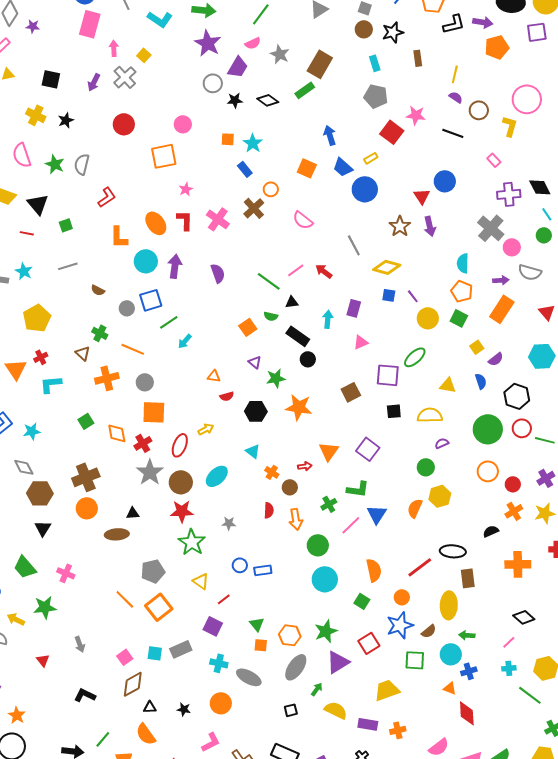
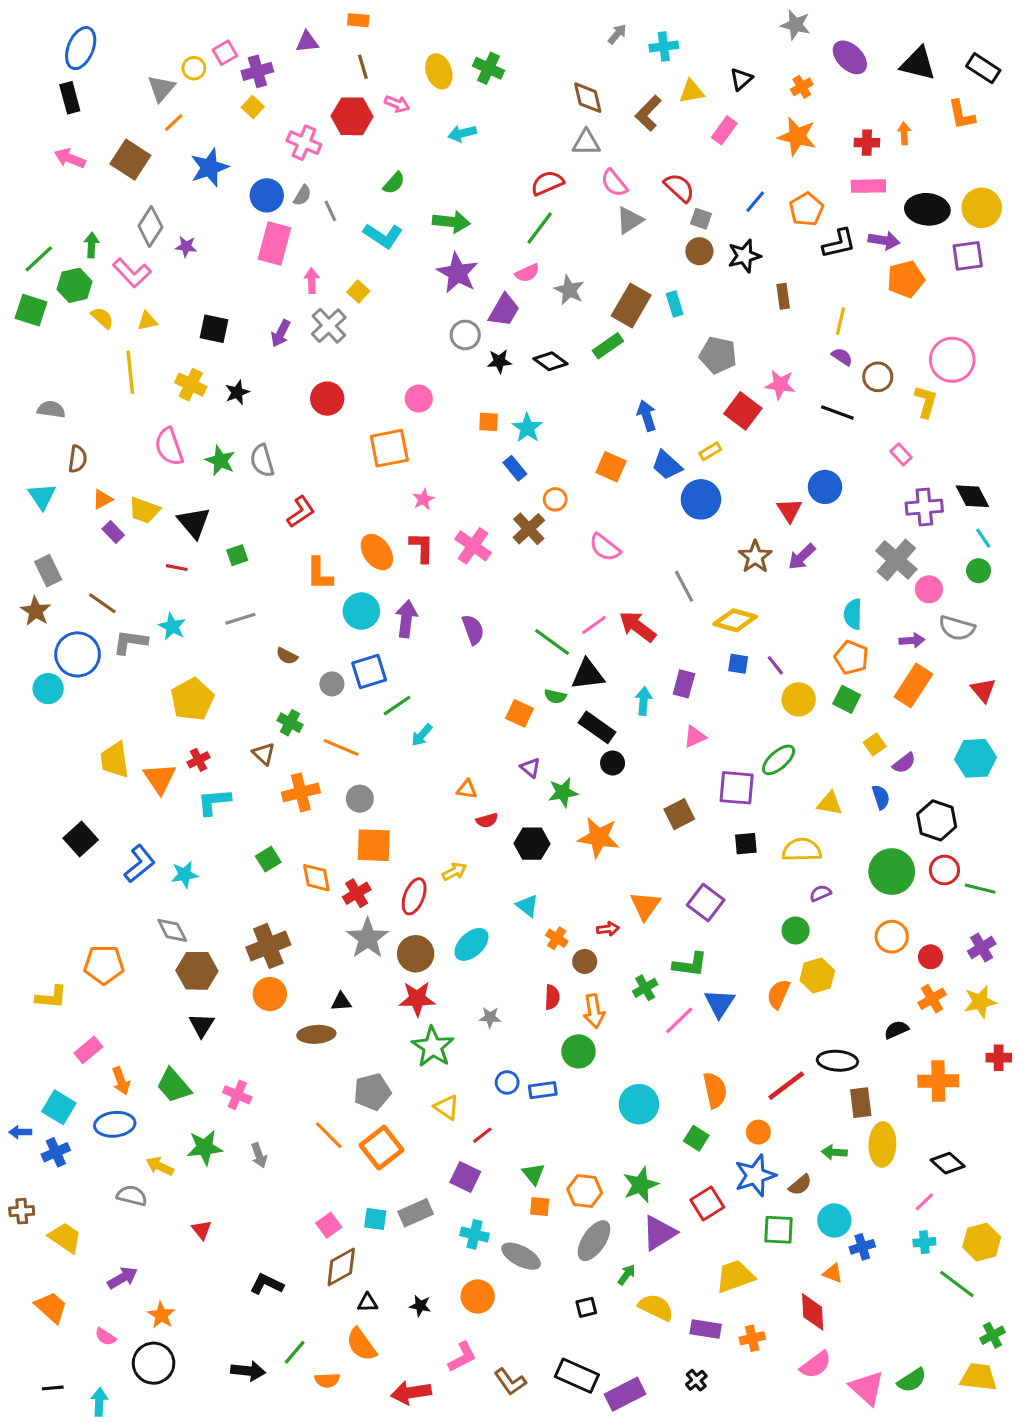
cyan rectangle: (375, 63) -> (675, 304), moved
gray semicircle: (82, 164) -> (262, 461), turned -30
purple arrow: (430, 226) -> (802, 557), turned 60
red arrow: (324, 271) -> (637, 627), size x1.4
black triangle: (292, 302) -> (588, 675), size x1.6
orange square: (248, 327) -> (520, 713), turned -30
green circle: (318, 545) -> (578, 1051), moved
yellow ellipse: (449, 605) -> (882, 1144), moved
green arrow: (467, 635) -> (834, 1152), moved
gray arrow: (80, 644) -> (259, 1155), moved
red diamond: (467, 713) -> (813, 1312), moved

